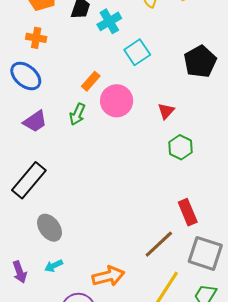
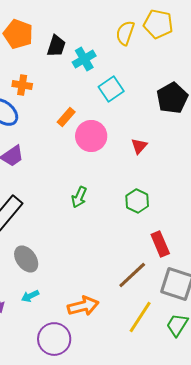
orange cross: (36, 38) -> (22, 85), moved
green arrow: (77, 114) -> (79, 197), moved
green hexagon: (181, 147) -> (137, 201), moved

